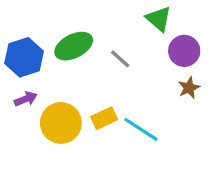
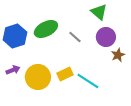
purple circle: (184, 51) -> (106, 37), moved
purple arrow: (26, 99) -> (13, 70), moved

